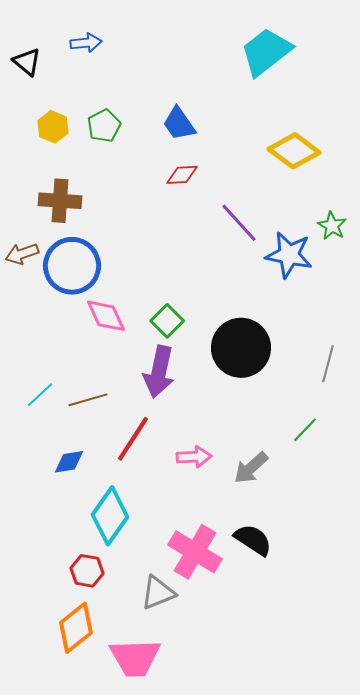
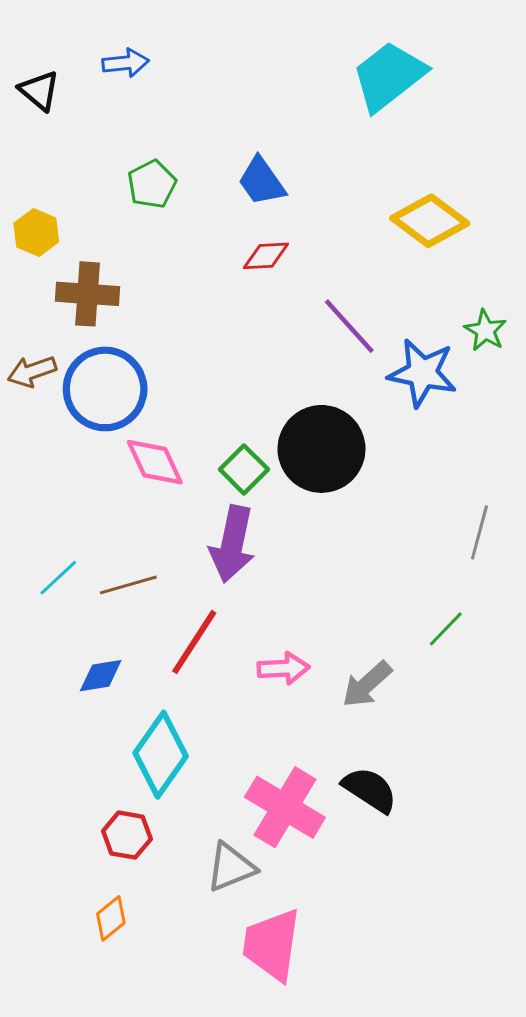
yellow hexagon: (53, 127) -> (36, 233), moved
black circle: (241, 348) -> (321, 449), moved
orange diamond: (76, 628) -> (111, 918), size x0.6
pink trapezoid: (135, 658) -> (272, 945), moved, turned 100

